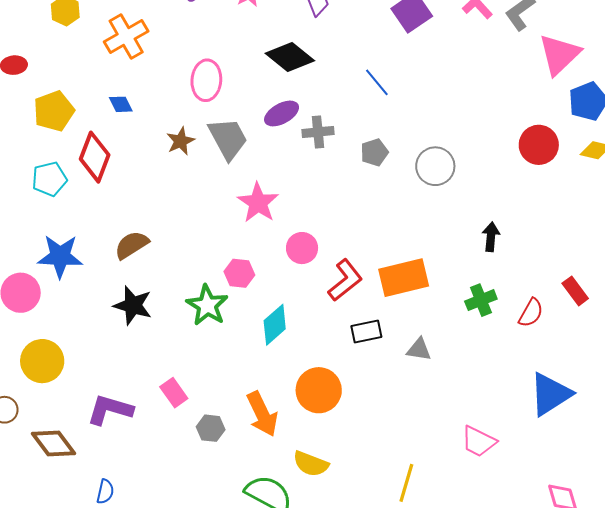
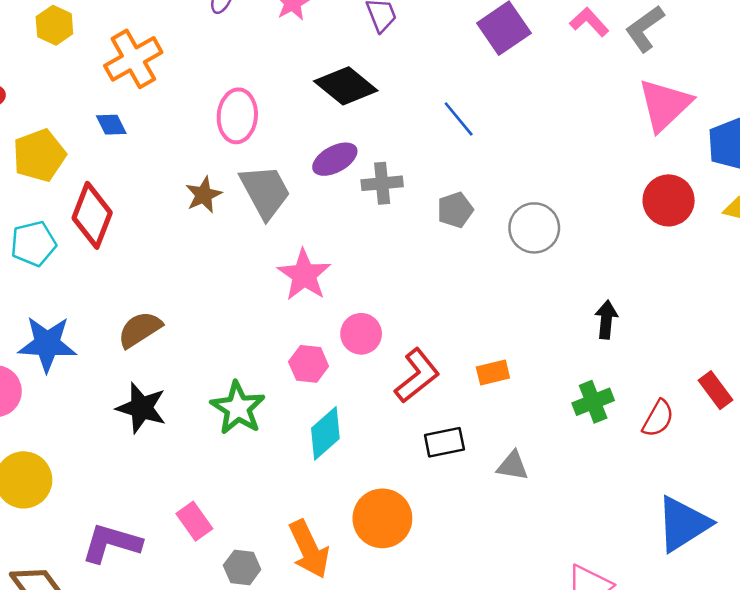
pink triangle: (559, 54) -> (665, 105), moved
blue diamond: (121, 104) -> (111, 125), moved
pink hexagon: (239, 273) -> (309, 364), moved
orange rectangle: (404, 278) -> (493, 373), size x0.5

